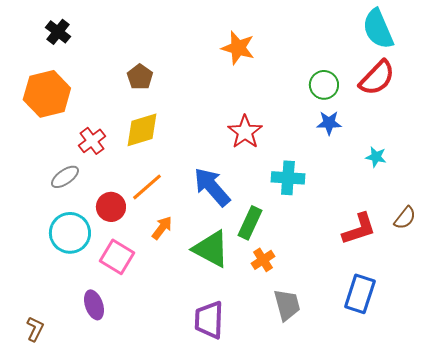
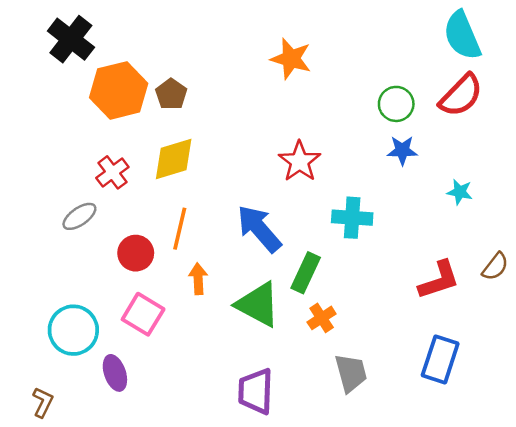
black cross: (58, 32) -> (71, 39), size x1.5
orange hexagon: (47, 94) -> (119, 90), moved
orange line: (147, 187) -> (180, 229), turned -36
orange arrow: (162, 228) -> (198, 279), turned -40
cyan circle: (70, 233) -> (73, 330), moved

